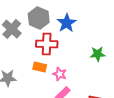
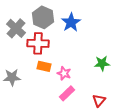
red cross: (47, 44) -> (38, 43), moved
green star: (98, 54) -> (102, 63), moved

